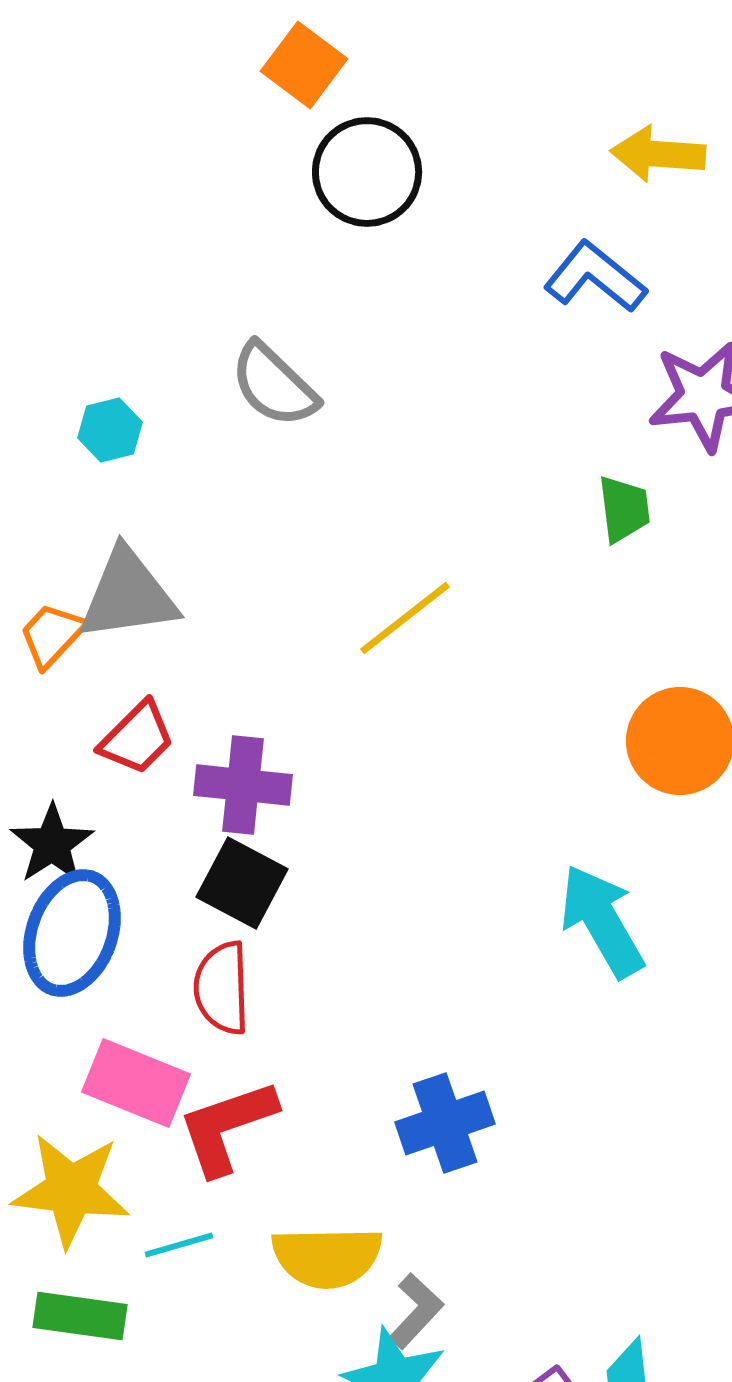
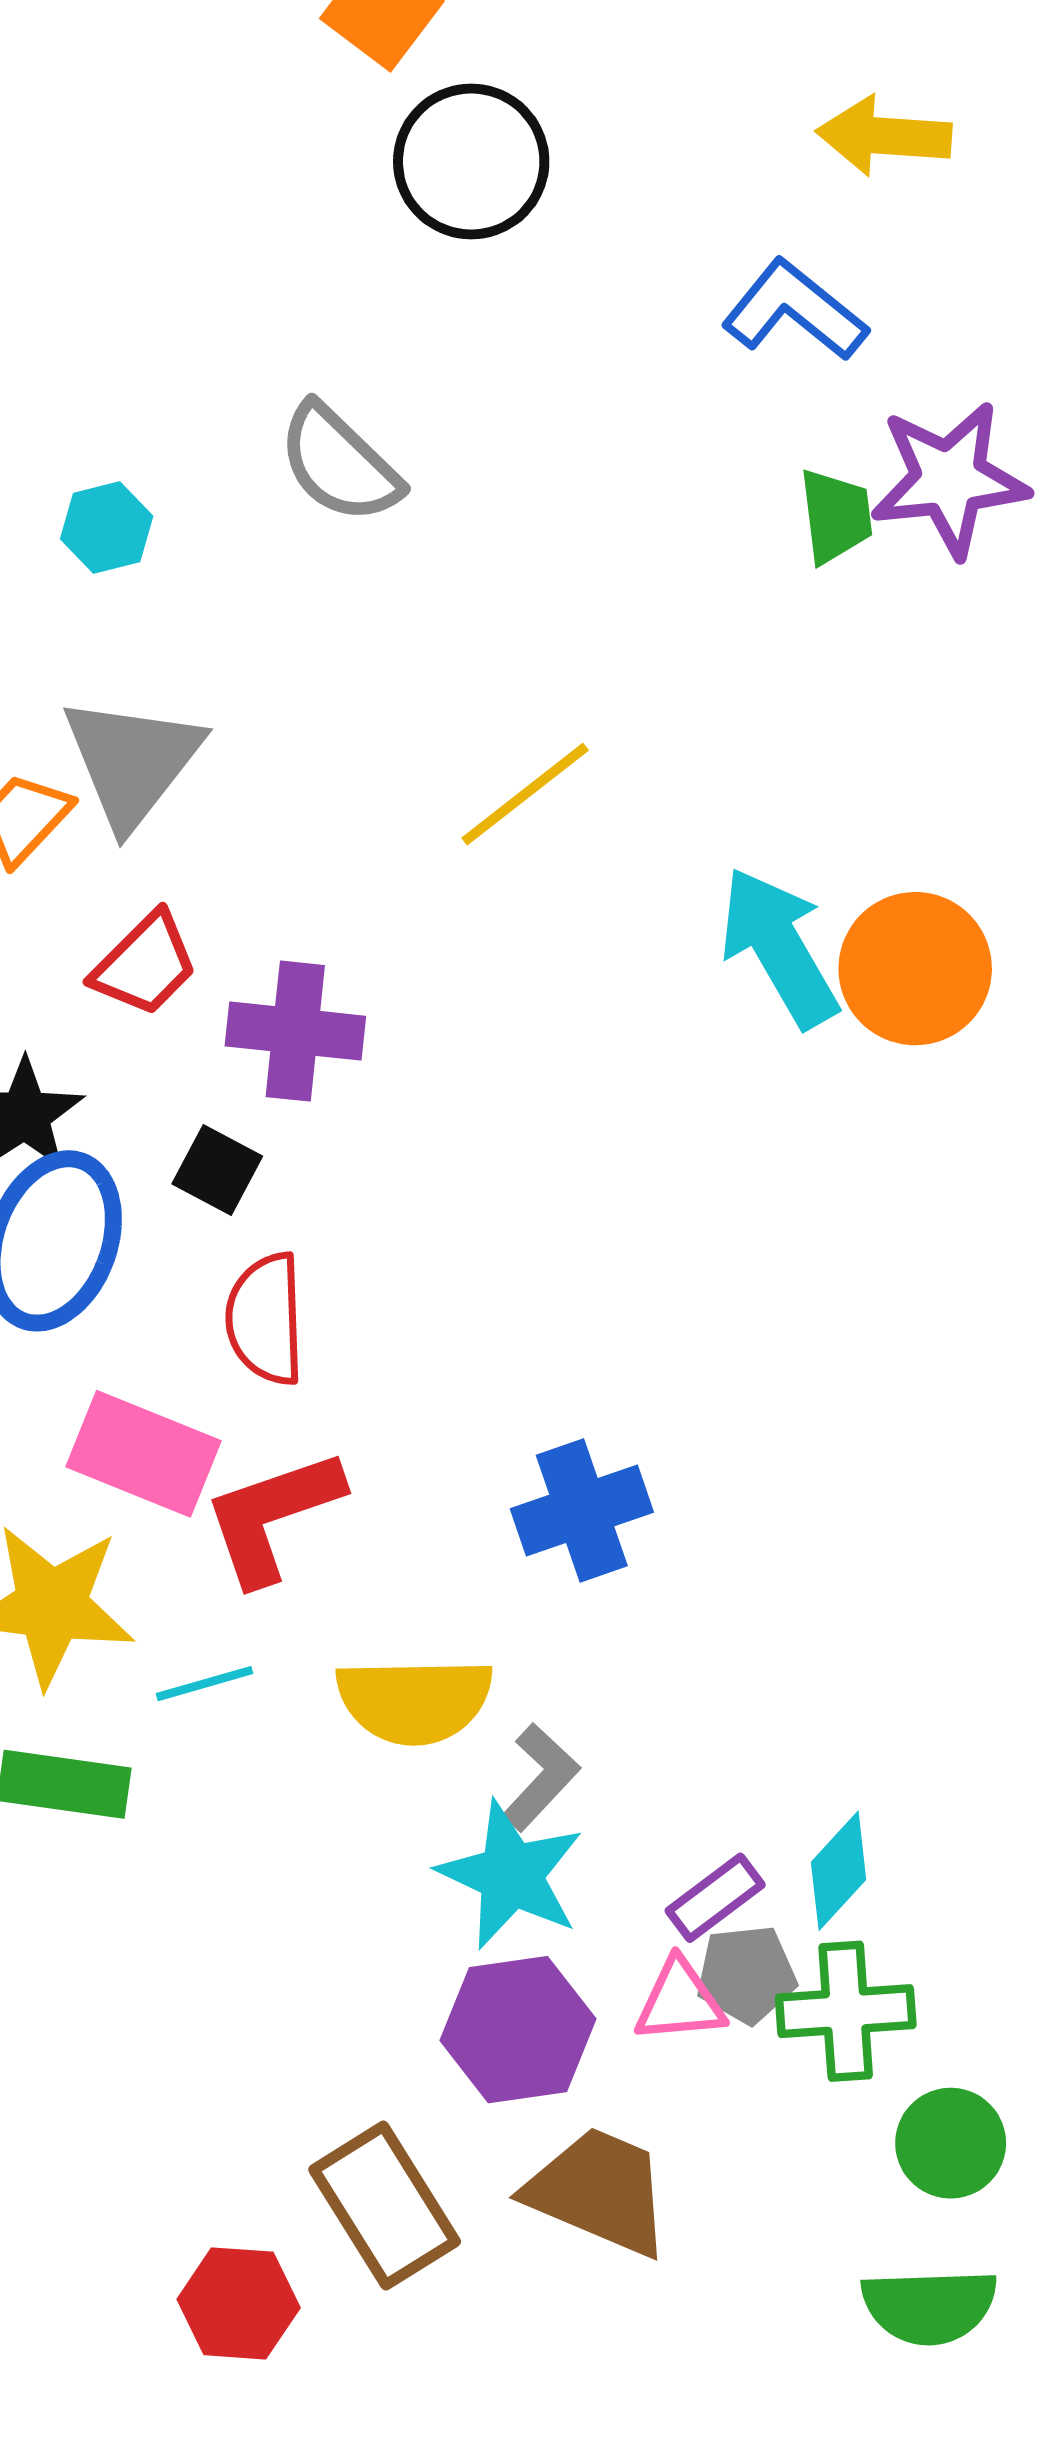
green trapezoid: (624, 509) -> (836, 516), moved
gray triangle: (128, 595) -> (132, 762), turned -44
black square: (242, 883) -> (217, 1170), moved, size x0.7
cyan arrow: (602, 921) -> (779, 947), moved

